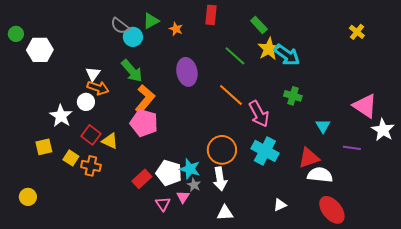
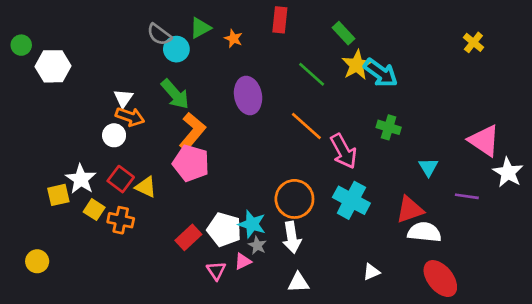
white star: (61, 116) -> (81, 179), moved
pink triangle: (183, 197) -> (243, 261), turned 32

